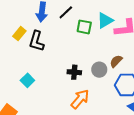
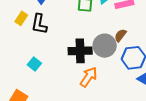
gray circle: (99, 70) -> (105, 46), size x1.5
black cross: (74, 72) -> (80, 51), size x1.6

